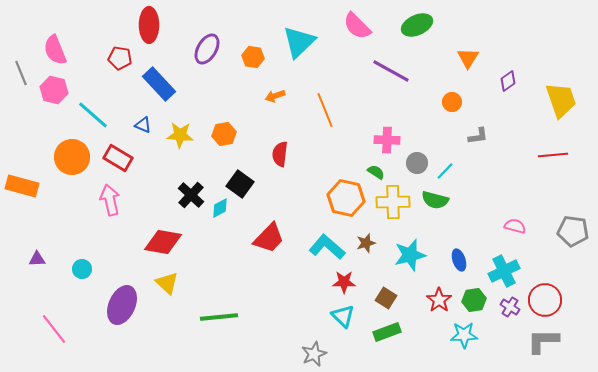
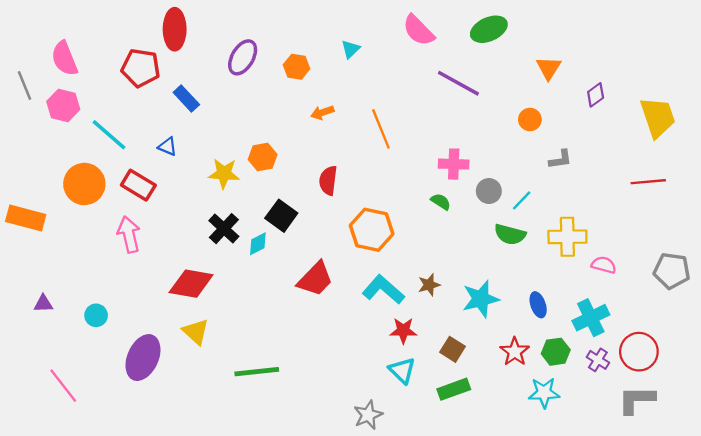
cyan triangle: (299, 42) -> (350, 49), size x0.5
red pentagon: (120, 58) -> (141, 68), size x1.4
blue rectangle: (159, 84) -> (186, 98), size x0.7
yellow star: (180, 135) -> (224, 173), moved
orange hexagon: (346, 198) -> (372, 230), moved
yellow cross: (393, 202) -> (567, 237), moved

